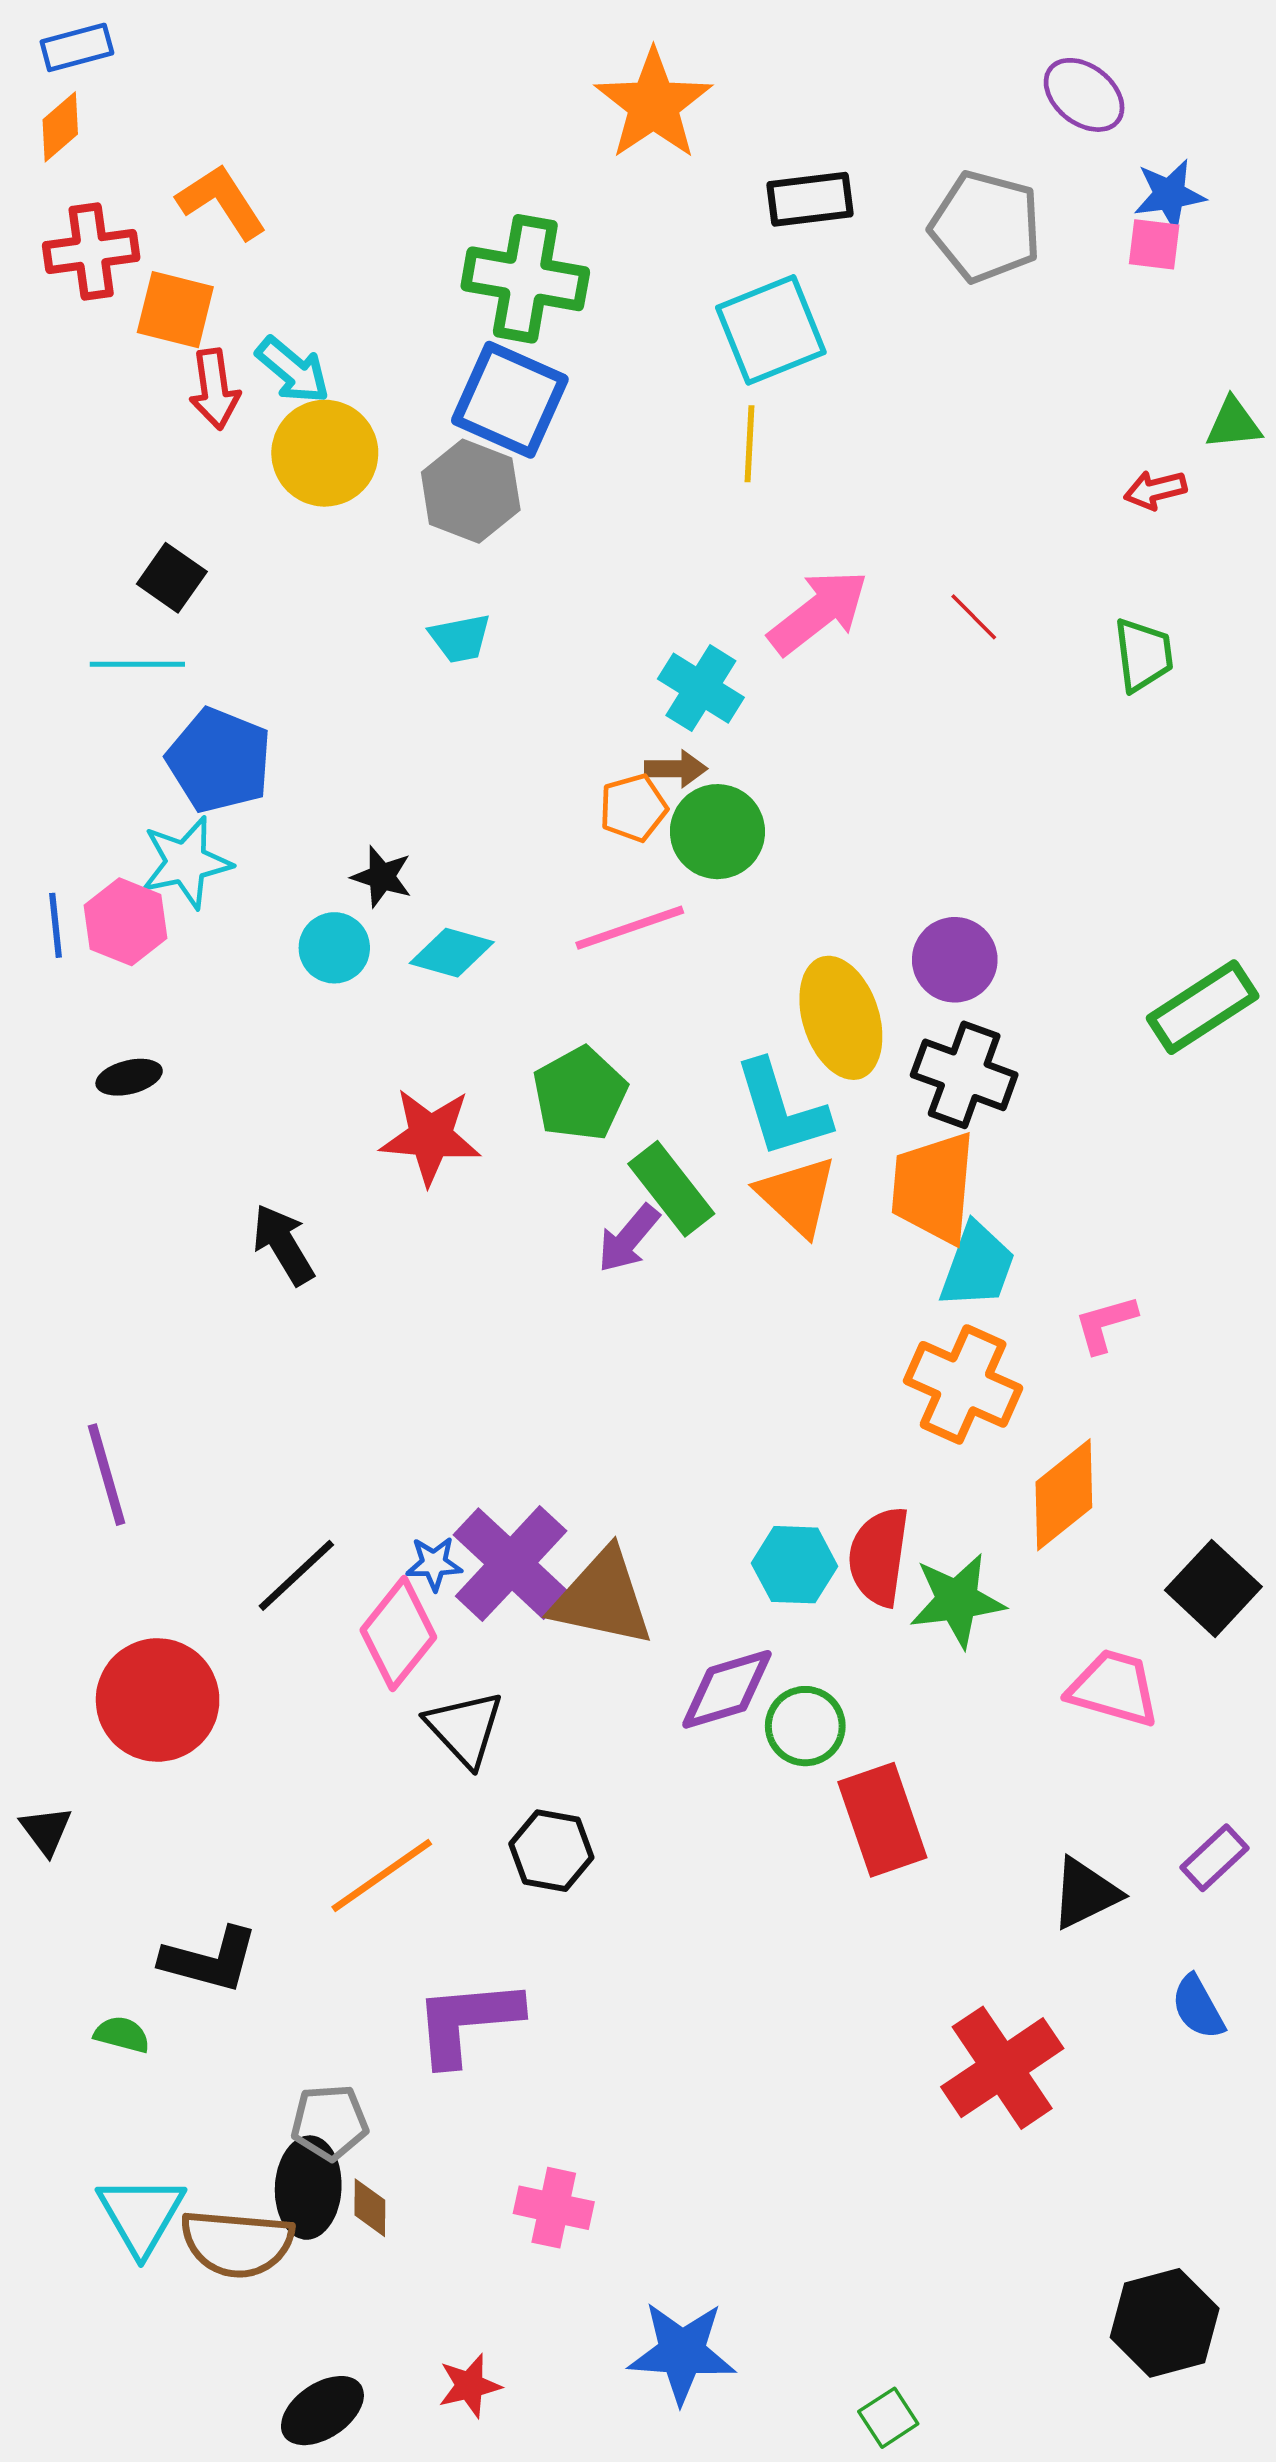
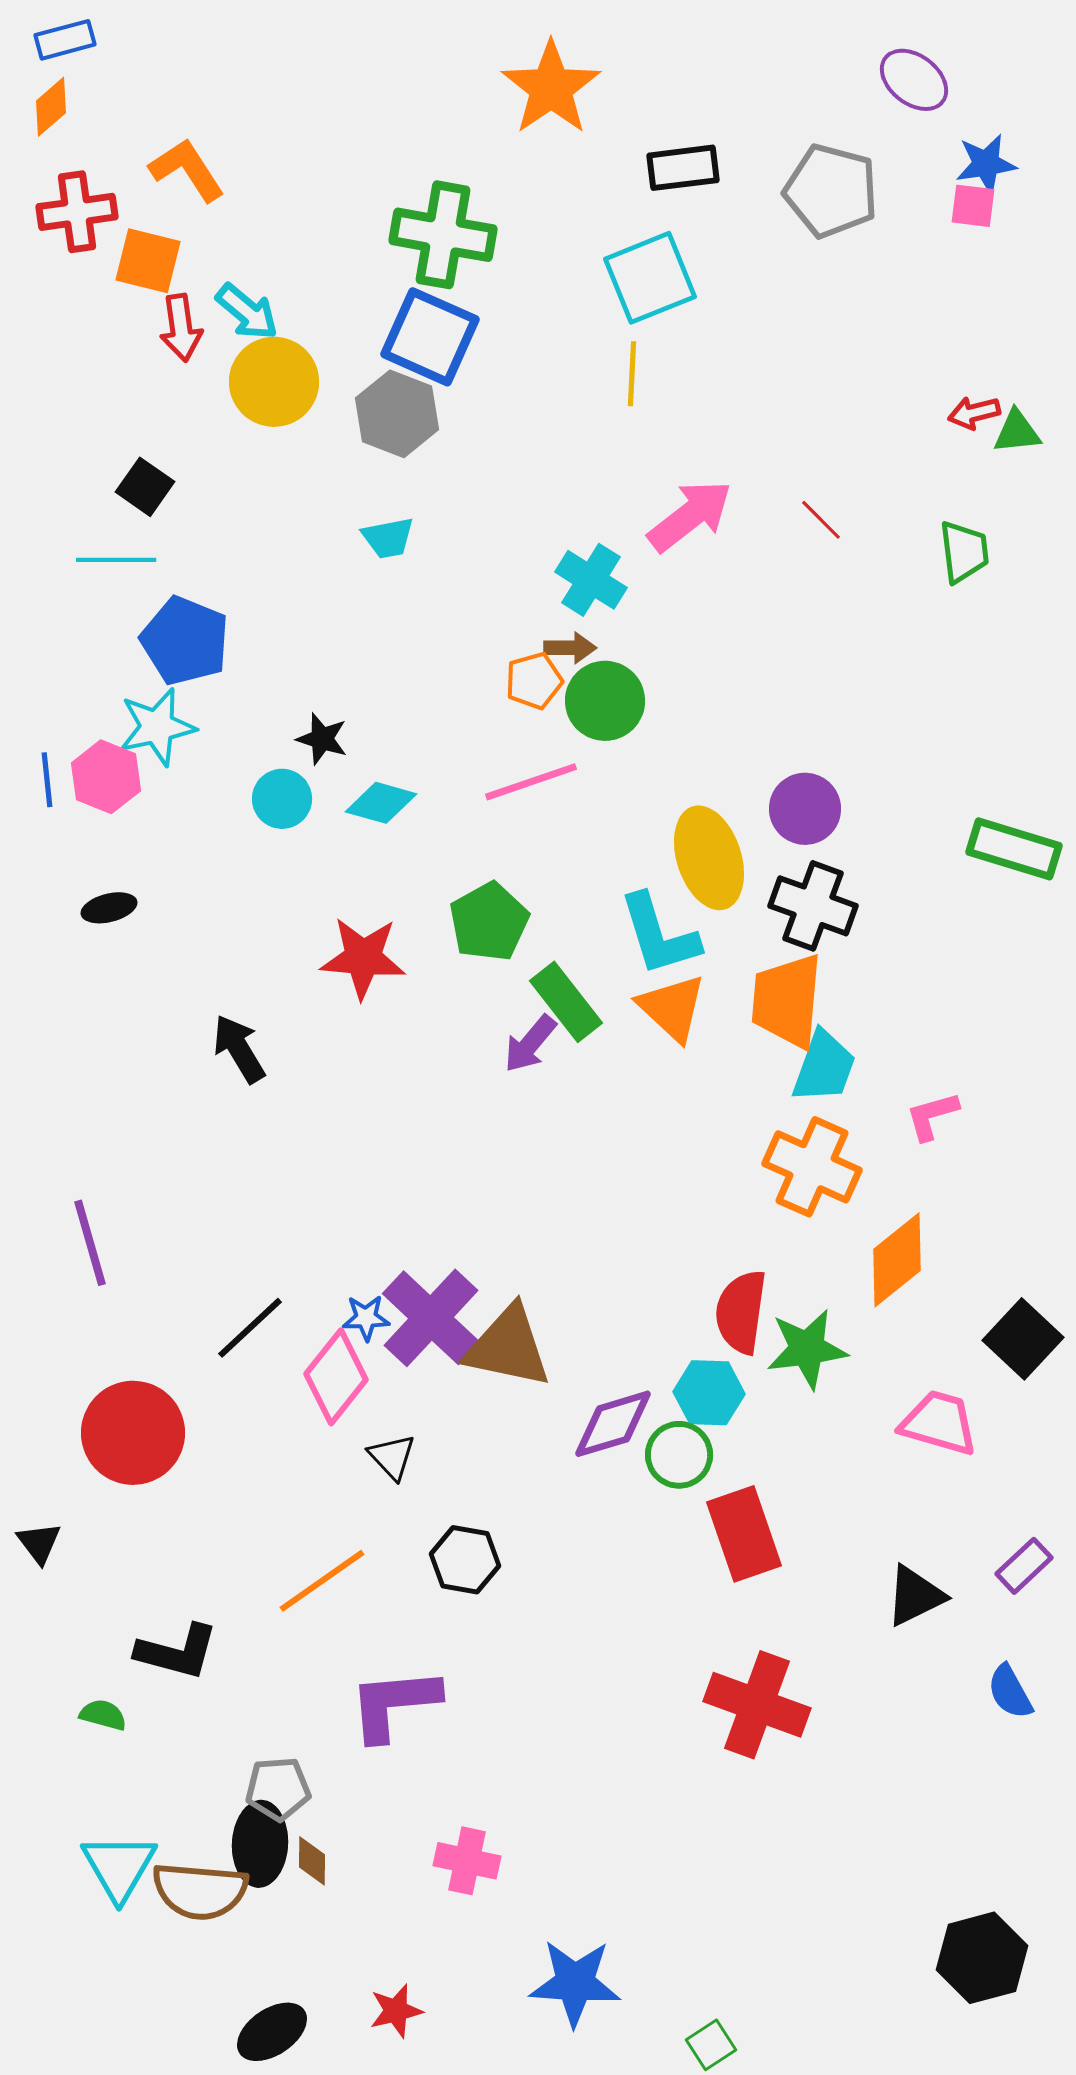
green triangle: (1234, 424) -> (1017, 432), moved
green rectangle: (1203, 1007) -> (1014, 849), turned 50
cyan hexagon: (795, 1565) -> (709, 1393), moved
black triangle: (465, 1728) -> (392, 1457), size x0.7
red cross: (1002, 2068) -> (757, 1705), moved, turned -36
green square: (888, 2418) -> (711, 2045), moved

